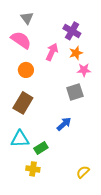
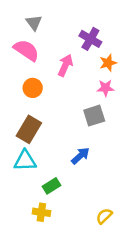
orange star: (76, 53) -> (108, 63), moved
cyan triangle: (20, 139) -> (25, 161), moved

